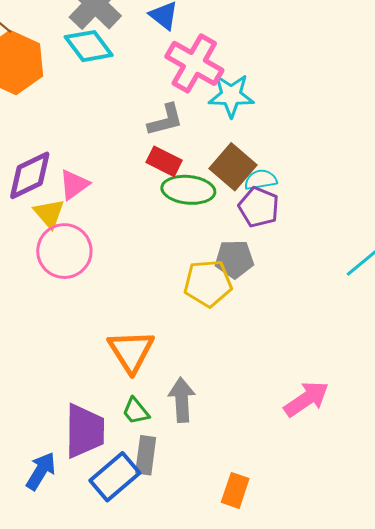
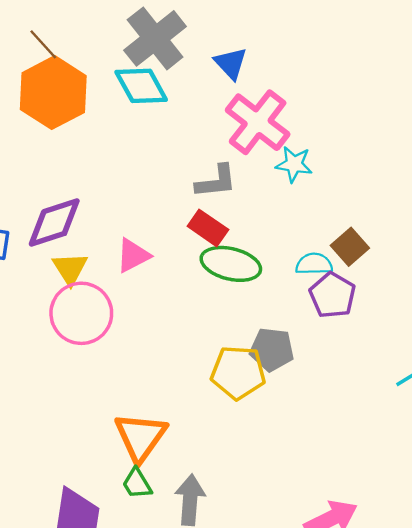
cyan star: (231, 95) -> (294, 164), size x0.7
brown square: (233, 167) -> (350, 247), moved, size x0.7
pink triangle: (74, 185) -> (133, 255), moved
purple pentagon: (259, 207) -> (333, 295), moved
green trapezoid: (136, 411) -> (137, 484), moved

